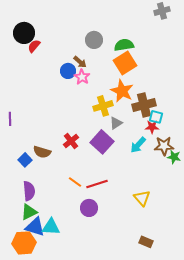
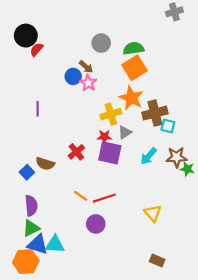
purple line: (10, 119) -> (38, 109), moved
red star: (152, 127) -> (104, 137), moved
purple square: (102, 142) -> (110, 153), turned -30

